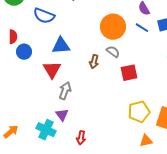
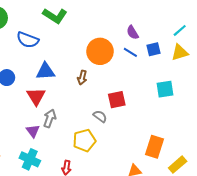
gray semicircle: (113, 52) -> (100, 116), moved
brown arrow: (94, 62) -> (82, 78), moved
yellow pentagon: (139, 112) -> (84, 140), moved
purple triangle: (62, 115) -> (33, 131), moved

